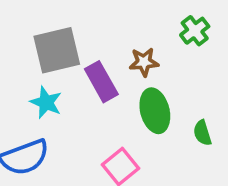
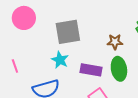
purple rectangle: (101, 82) -> (91, 70), moved, turned -55

